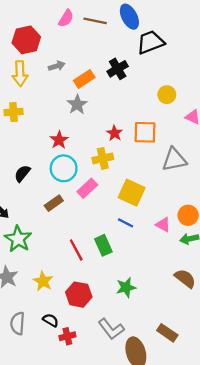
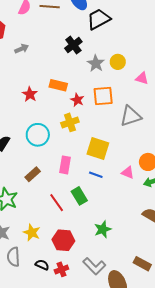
orange rectangle: (84, 79) -> (58, 85), moved, turned 54
gray star: (77, 104) -> (96, 63), moved
red star: (59, 140) -> (30, 94), moved
pink rectangle: (87, 188) -> (65, 165), moved, turned -30
brown rectangle: (54, 203) -> (33, 174), moved
gray semicircle: (18, 323) -> (13, 257), moved
red cross: (67, 336) -> (61, 269), moved

